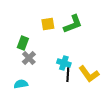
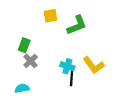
yellow square: (48, 24) -> (51, 16), moved
yellow L-shape: (89, 74) -> (94, 65), moved

